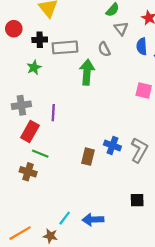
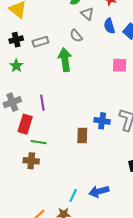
gray rectangle: (65, 47) -> (40, 42), size x0.7

